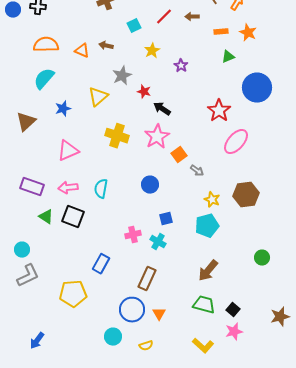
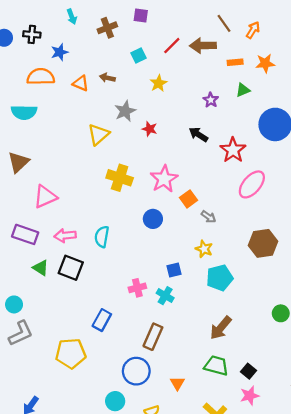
brown arrow: (192, 17) -> (203, 46), size x1.6
orange star: (248, 33) -> (265, 63), turned -30
purple star: (181, 66) -> (211, 100), moved
cyan semicircle: (44, 79) -> (24, 112), moved, turned -130
blue star: (63, 109) -> (60, 52), moved
black arrow: (162, 109) -> (198, 134), moved
pink triangle: (68, 151) -> (45, 197), moved
blue circle: (150, 185) -> (153, 219), moved
yellow star: (212, 200) -> (204, 249), moved
orange triangle: (159, 314) -> (177, 383), moved

